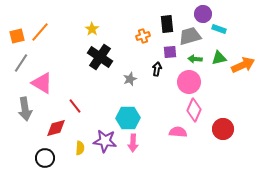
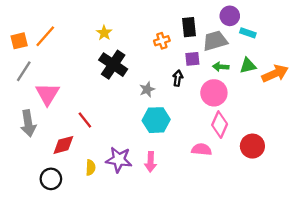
pink triangle: (42, 83) -> (47, 94), turned 30
cyan hexagon: (128, 118) -> (156, 120), moved

